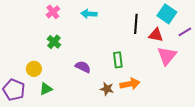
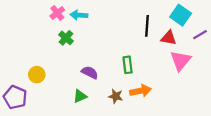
cyan arrow: (89, 14) -> (79, 15), moved
green cross: (54, 42) -> (66, 38), moved
green triangle: (46, 89) -> (80, 96), moved

